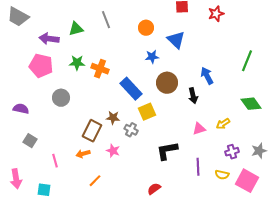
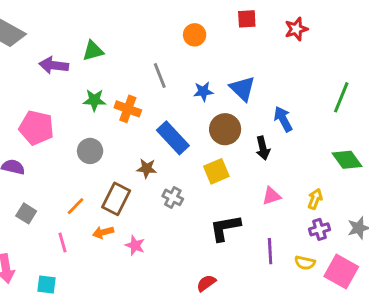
gray line: (106, 20) -> (160, 75), moved
orange circle: (146, 28) -> (195, 35), moved
blue triangle: (176, 40) -> (242, 89), moved
pink pentagon: (41, 66) -> (36, 128), moved
gray circle: (61, 98) -> (90, 151), moved
yellow square: (147, 112) -> (216, 171), moved
brown star: (113, 118) -> (147, 168), moved
yellow arrow: (223, 124) -> (315, 199), moved, turned 144
pink star: (113, 151) -> (135, 245), moved
orange line: (95, 181) -> (76, 206), moved

